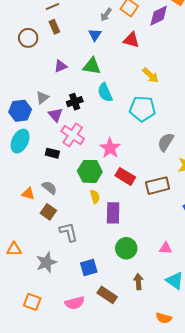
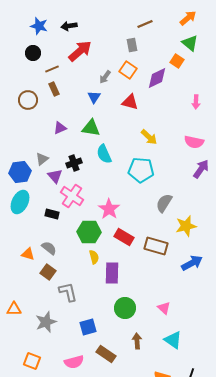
brown rectangle: (158, 186) -> (156, 246), turned 30
pink triangle: (166, 248) -> (164, 308), turned 40

